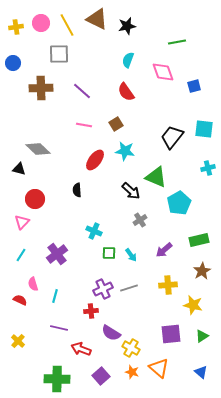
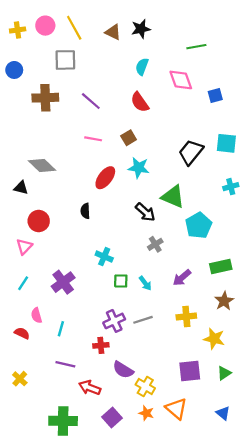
brown triangle: (97, 19) -> (113, 32), moved, size x0.7

